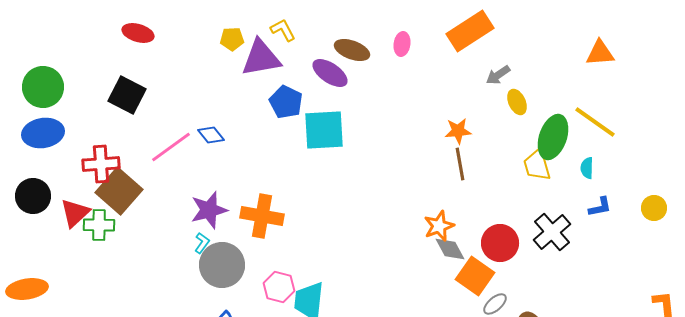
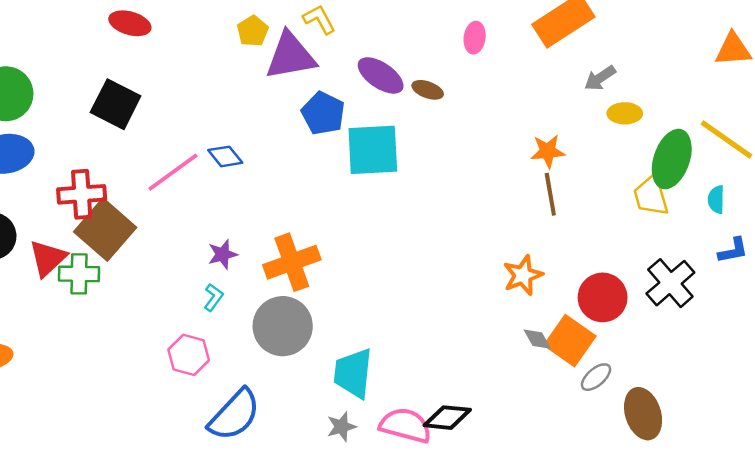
yellow pentagon: (232, 39) -> (253, 31), turned -30
brown ellipse: (352, 50) -> (428, 90), moved, size x0.7
yellow ellipse: (517, 102) -> (625, 113), turned -65
purple star: (209, 210) -> (223, 254), size x0.6
orange cross: (262, 216) -> (292, 262), turned -30
gray diamond: (450, 249) -> (537, 339), moved, size x0.7
gray circle: (222, 265) -> (283, 326), moved
pink hexagon: (279, 287) -> (189, 355), moved

